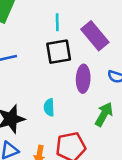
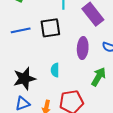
black square: (59, 52) -> (50, 28), moved

